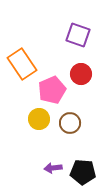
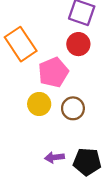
red circle: (81, 74) -> (78, 44), moved

